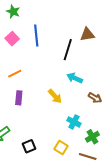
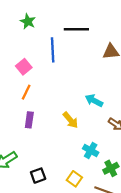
pink square: (12, 39) -> (24, 67), moved
black line: (68, 50) -> (76, 29), moved, turned 70
orange line: (15, 74) -> (26, 92), turned -40

